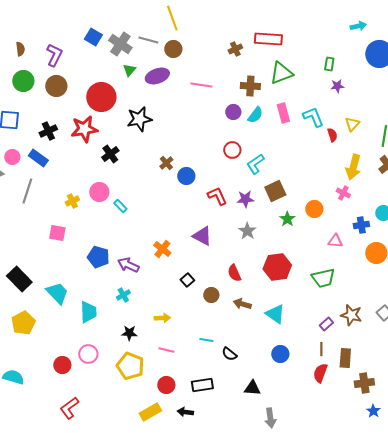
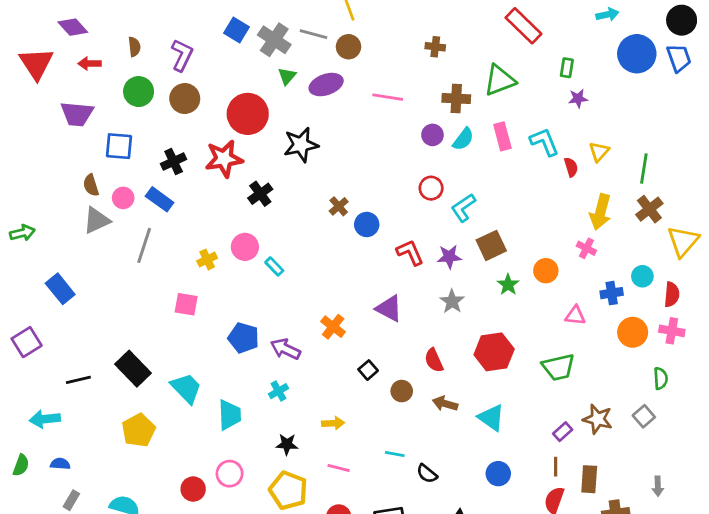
red rectangle: (268, 39) -> (523, 26), moved, turned 40
brown cross: (235, 49) -> (435, 47), turned 32

